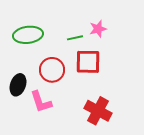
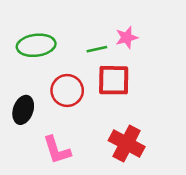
pink L-shape: (41, 102) -> (57, 150), moved

